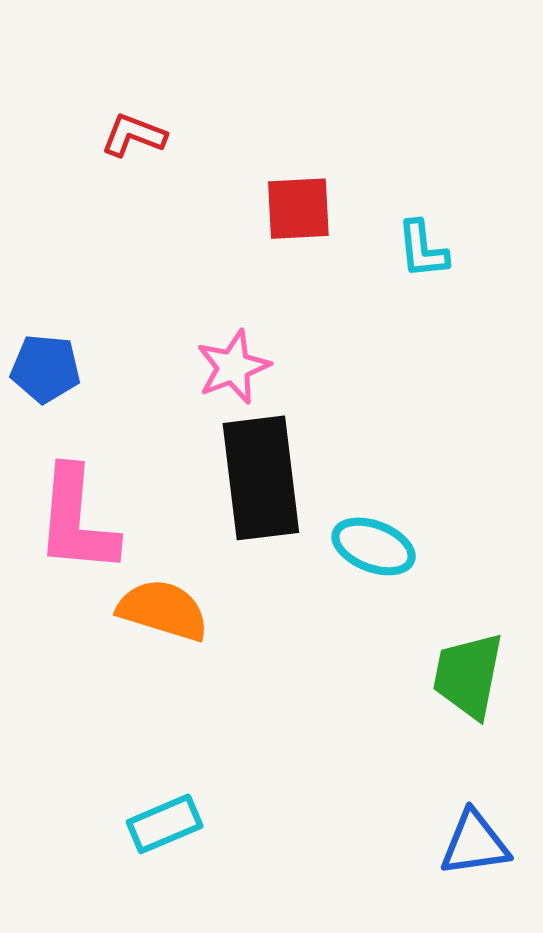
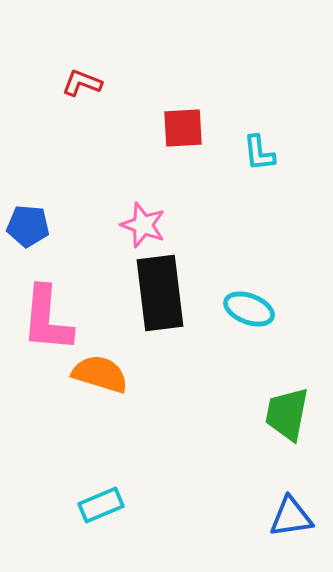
pink star: (233, 367) -> (143, 225), turned -30
cyan ellipse: (374, 546) -> (249, 309), moved

